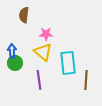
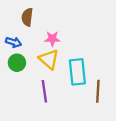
blue arrow: (12, 51) -> (14, 42), moved, turned 112
green circle: (15, 63) -> (17, 63), moved

